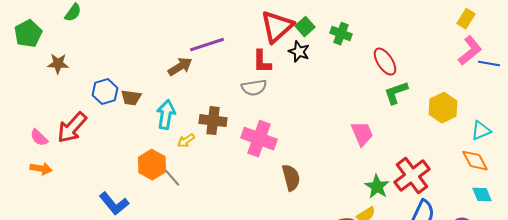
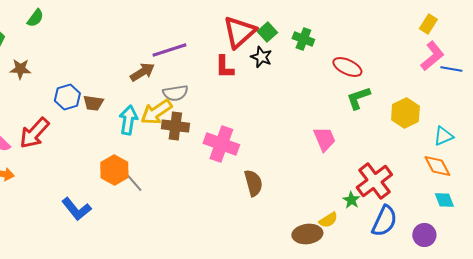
red ellipse: (385, 62) -> (347, 67), turned -32
gray semicircle: (254, 88) -> (175, 93), moved
yellow arrow: (186, 141) -> (156, 112), moved, size x1.8
green star: (377, 187) -> (351, 200), moved, size x0.7

